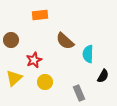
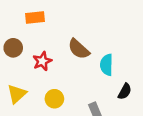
orange rectangle: (40, 15) -> (35, 18), moved
red star: (34, 60) -> (42, 61), moved

